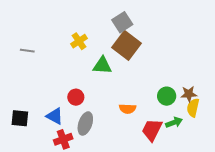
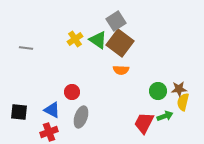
green triangle: (102, 65) -> (98, 40), moved, turned 30
orange semicircle: (128, 109) -> (121, 70), moved
red cross: (63, 139) -> (49, 132), moved

